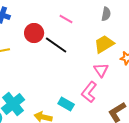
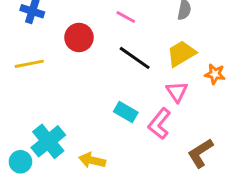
black line: (56, 45) -> (135, 58), moved
cyan rectangle: (66, 104) -> (126, 112), moved

